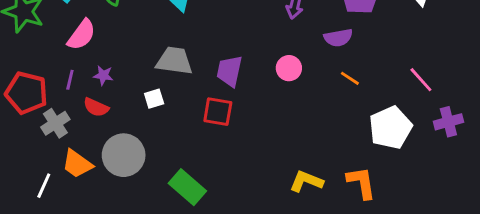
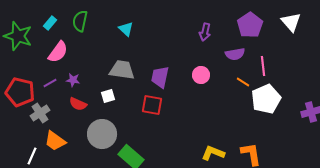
purple line: (70, 80) -> (50, 83), turned 48
pink line: (421, 80) -> (263, 66), moved, turned 36
red semicircle: (96, 107) -> (78, 104), moved
white pentagon: (390, 128) -> (266, 99), moved
gray circle: (124, 155) -> (102, 134), moved

